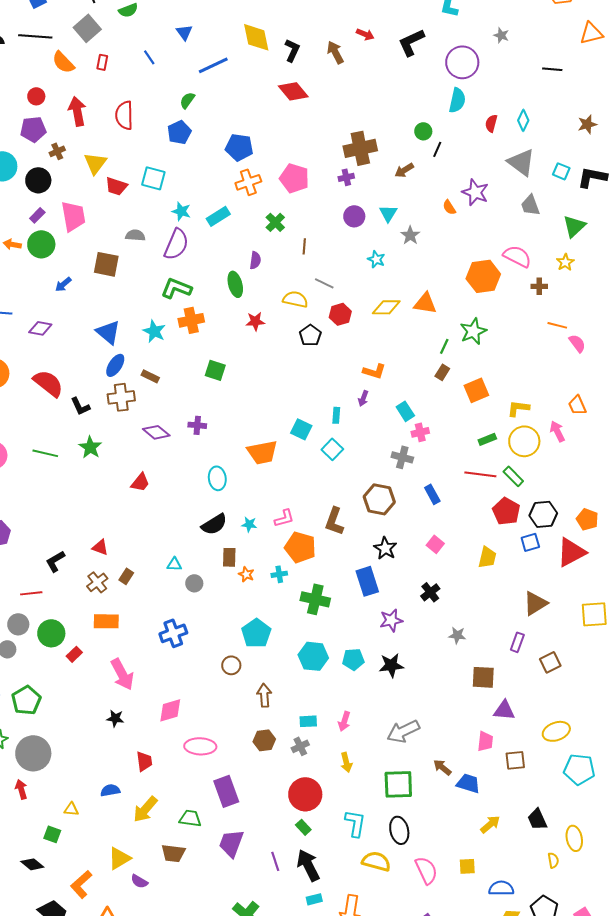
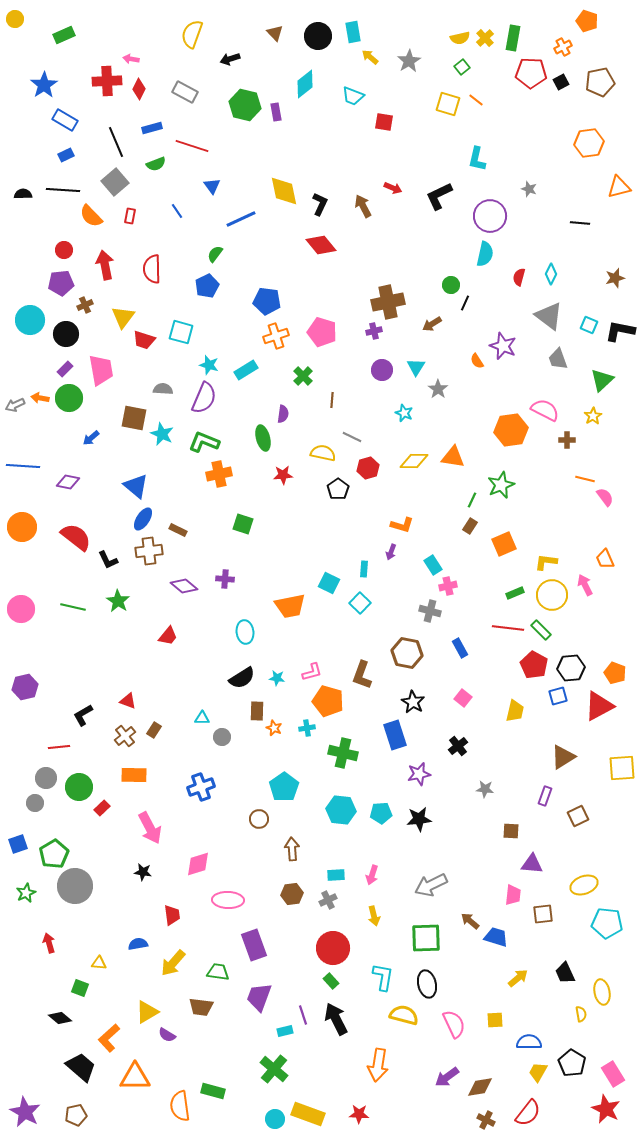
cyan star: (154, 331) -> (162, 434), moved
brown square: (483, 677) -> (511, 831), size x0.7
gray circle: (33, 753) -> (75, 886), moved
cyan rectangle: (314, 899) -> (285, 1031), moved

